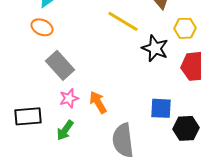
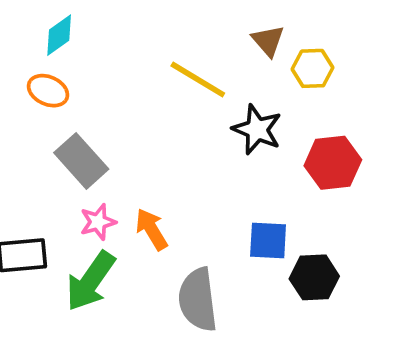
yellow hexagon: (185, 28) -> (312, 68), moved
green arrow: (65, 130) -> (91, 281), size x1.6

